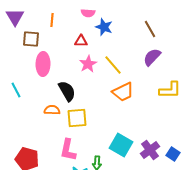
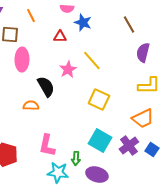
orange line: (52, 20) -> (31, 16), turned -32
purple semicircle: (152, 57) -> (143, 53), moved, turned -30
pink star: (88, 64) -> (68, 70), moved
orange trapezoid: (123, 92) -> (143, 119), moved
yellow square: (77, 118) -> (99, 100), moved, turned 30

